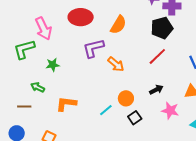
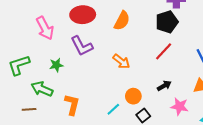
purple L-shape: (93, 48) -> (82, 46), moved, turned -100
green L-shape: (24, 49) -> (19, 65), moved
green arrow: (38, 87) -> (42, 89), size x1.5
orange L-shape: (66, 104) -> (72, 105), turned 100

